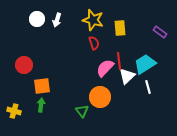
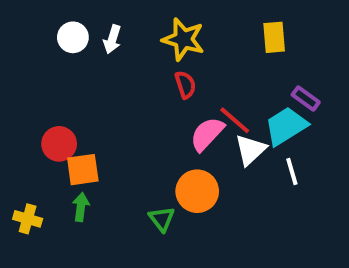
yellow rectangle: (120, 28) -> (274, 37), moved
purple rectangle: (160, 32) -> (306, 98), moved
red line: (119, 61) -> (235, 120), turned -42
red circle: (24, 65) -> (59, 144), moved

